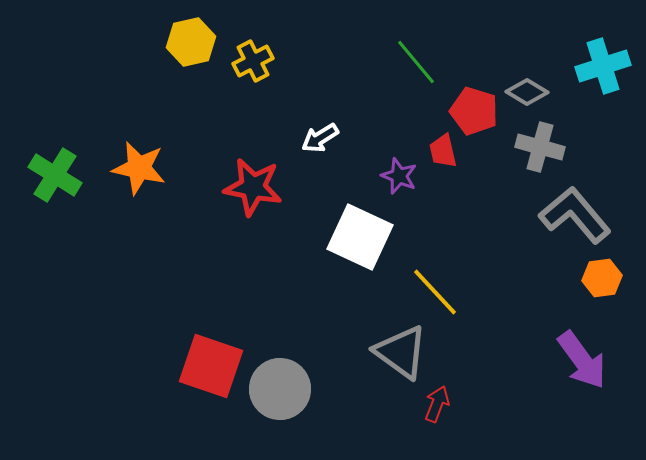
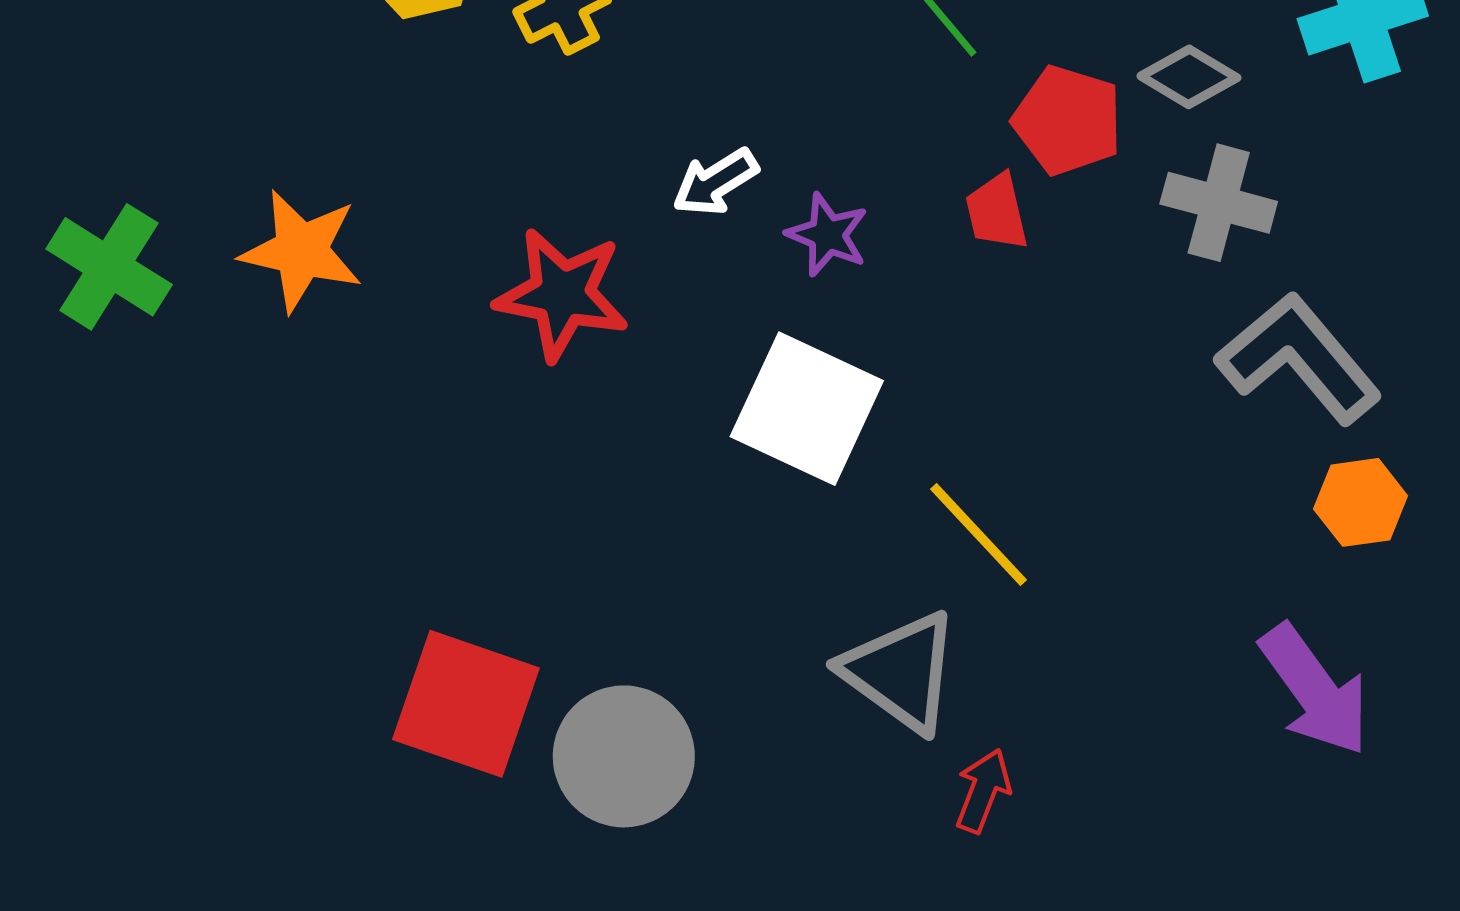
purple star: (399, 176) -> (827, 235), moved

